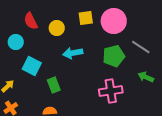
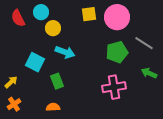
red semicircle: (31, 21) -> (18, 18), moved
yellow circle: (57, 28) -> (53, 28), moved
cyan circle: (16, 42) -> (41, 12), moved
cyan arrow: (73, 53) -> (65, 52), moved, turned -150

